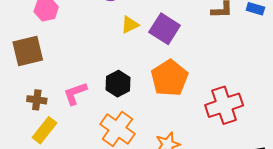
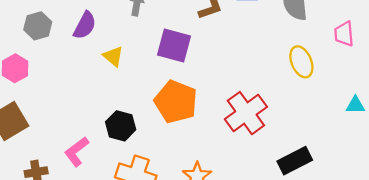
yellow triangle: (130, 25) -> (113, 56), turned -36
purple square: (165, 29) -> (174, 45), moved

